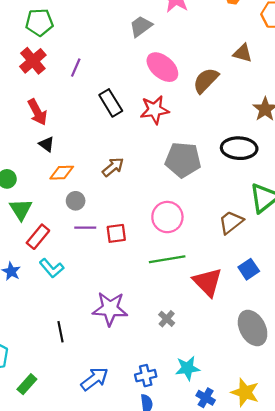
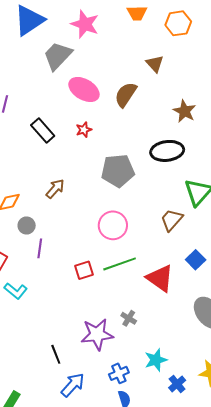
gray trapezoid: (141, 26) -> (58, 56), size x1.4
brown triangle: (243, 53) -> (155, 64), turned 42
red star: (155, 110) -> (84, 130), size x0.6
purple line: (85, 228) -> (40, 248), turned -72
red square: (116, 233) -> (84, 270), moved
purple star: (110, 309) -> (97, 334), moved
black line: (60, 332) -> (56, 354), moved
blue cross: (206, 398) -> (177, 384), turned 30

